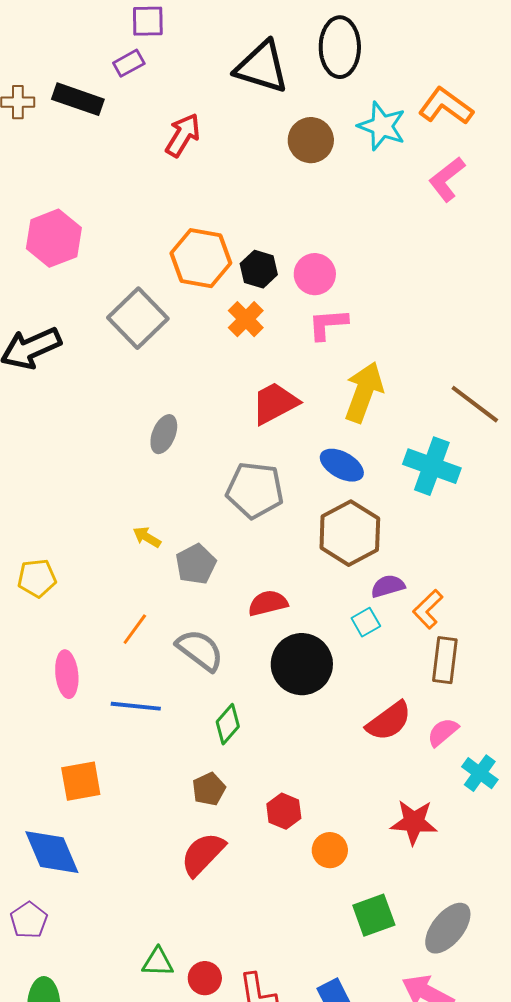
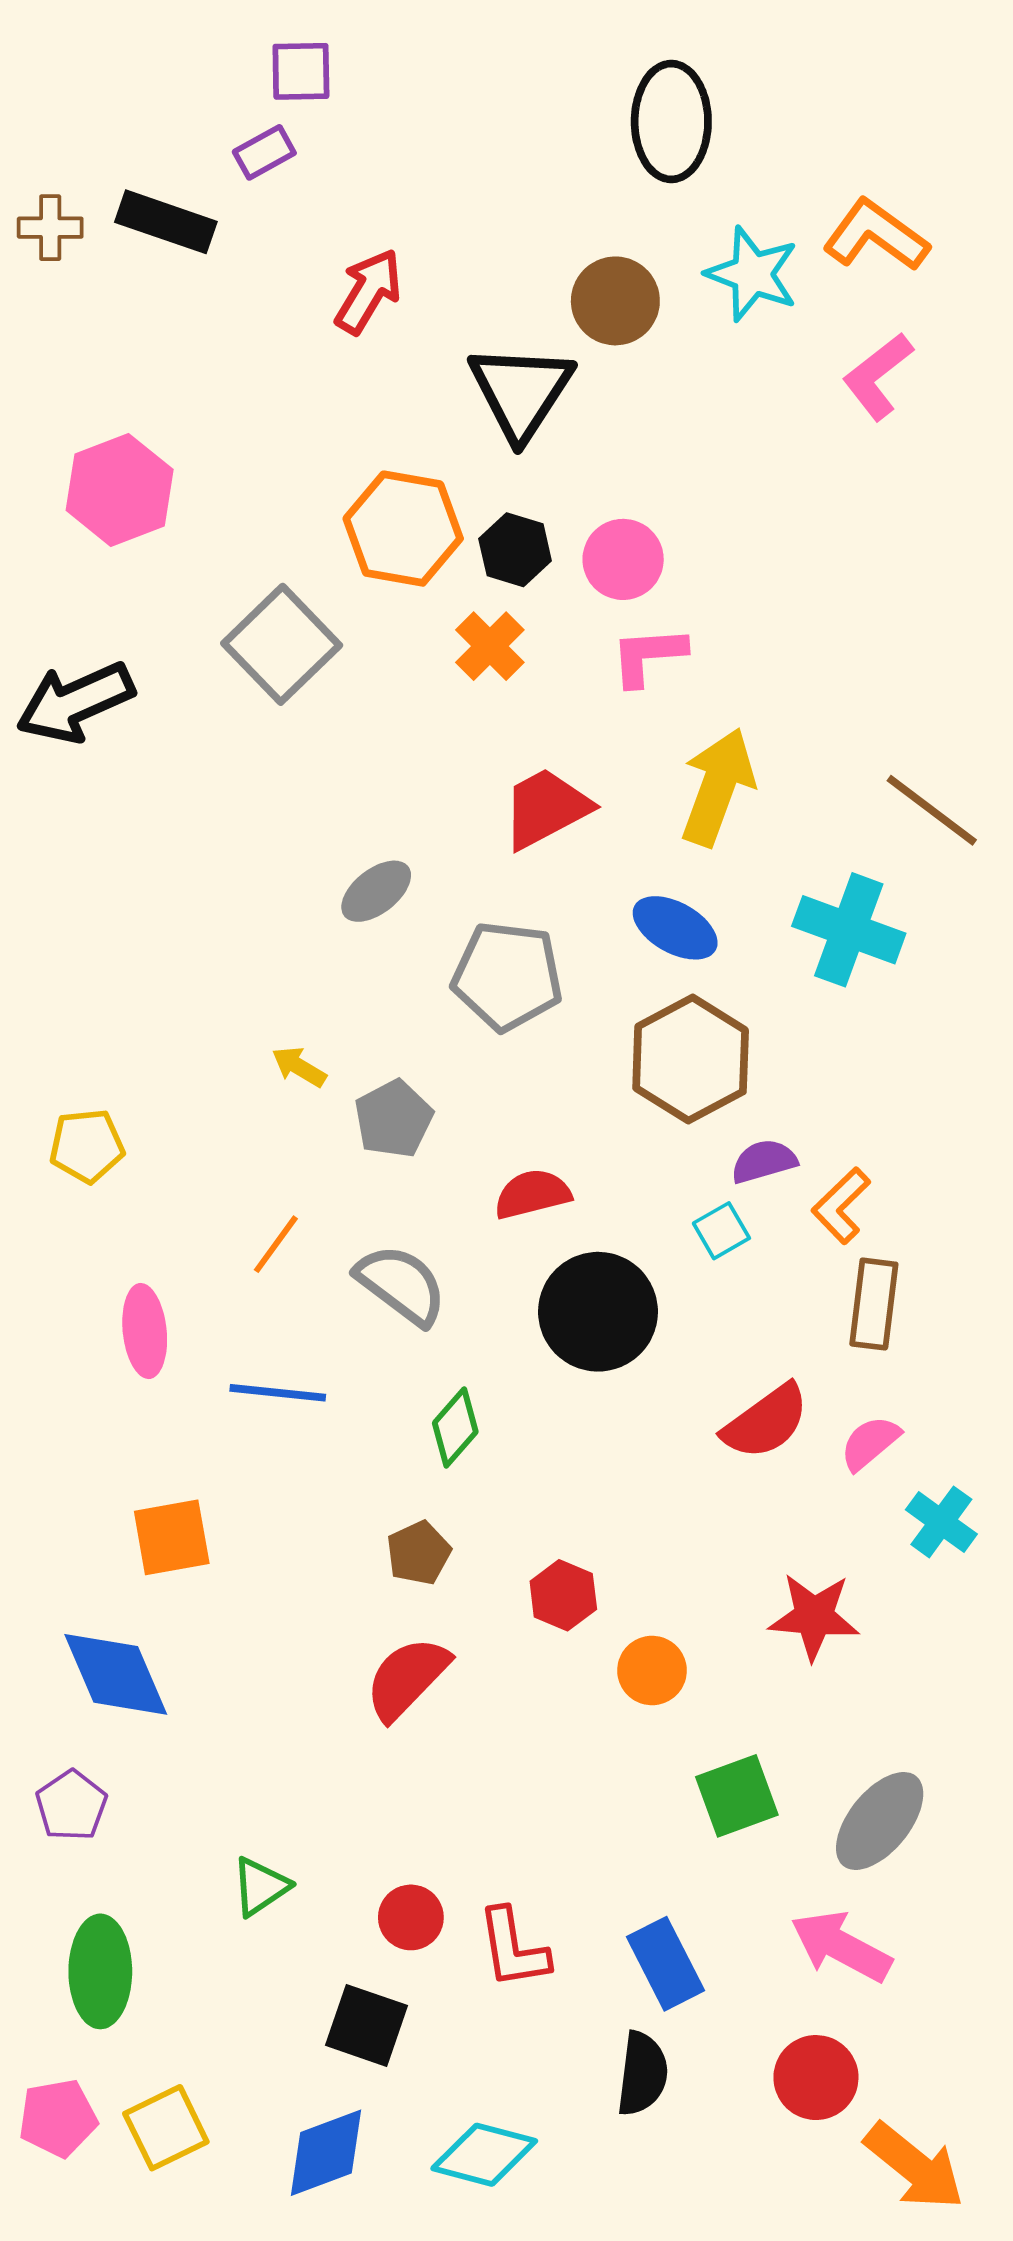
black triangle: (262, 67) -> (521, 392), moved, turned 46
gray ellipse: (164, 434) -> (376, 891), moved, turned 30
green triangle: (158, 962) -> (260, 1887), moved, turned -36

